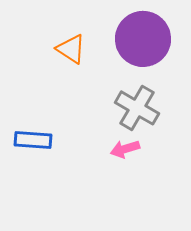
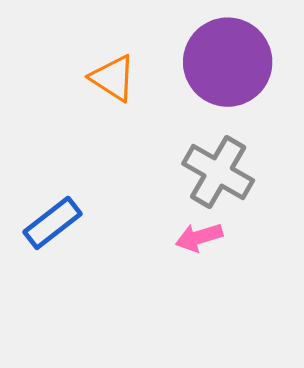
blue rectangle: (33, 140) -> (52, 223), turned -42

